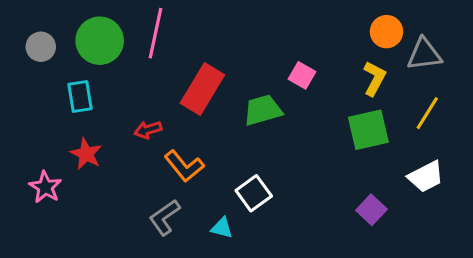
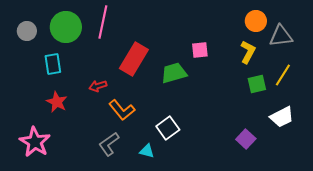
pink square: (302, 75) -> (200, 50), turned -36
green square: (368, 130) -> (257, 84), moved, size x0.7
pink star: (45, 187) -> (35, 142), moved, size x1.4

